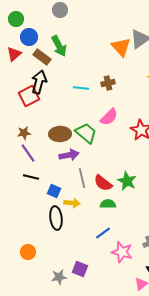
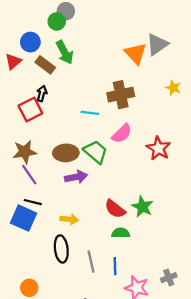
green circle: (16, 19) -> (57, 21), moved
black arrow: (39, 82) -> (42, 93), size x0.6
brown cross: (108, 83) -> (121, 95), size x1.6
cyan line: (81, 88) -> (90, 113), moved
brown star: (24, 133) -> (25, 152), size x1.5
gray line: (82, 178) -> (91, 262), moved
blue square: (54, 191) -> (24, 218), moved, size x1.6
yellow arrow: (72, 203) -> (69, 219), moved
blue line: (103, 233) -> (115, 266), turned -56

